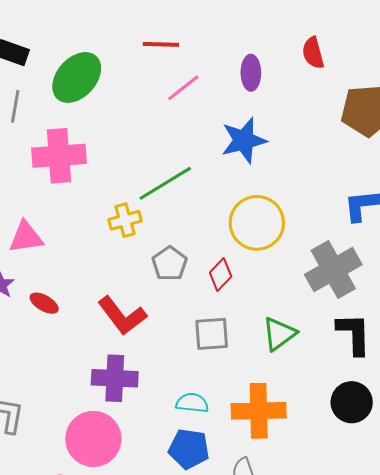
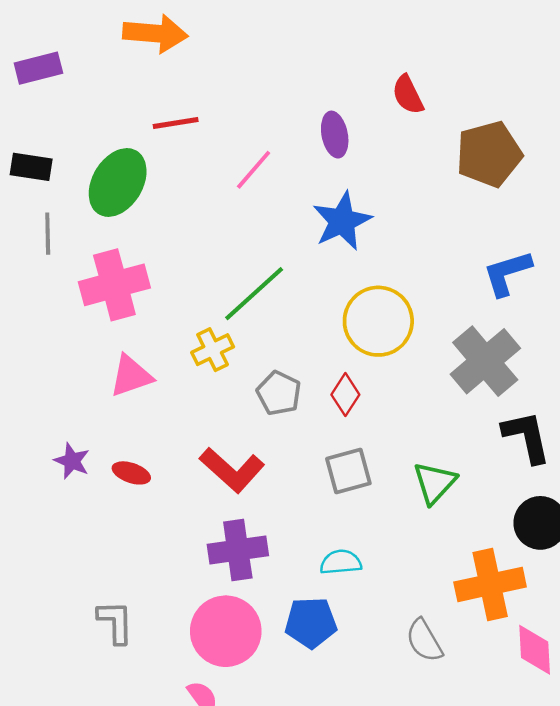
red line: (161, 44) -> (176, 123), moved
pink triangle: (26, 237) -> (131, 376), moved
green triangle: (279, 334) -> (435, 483), moved
orange cross: (259, 411) -> (490, 584), moved
blue pentagon: (189, 449) -> (311, 623), moved

